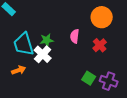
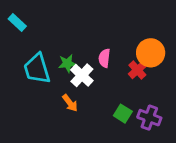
orange circle: (102, 17) -> (151, 53), moved
white cross: (43, 54) -> (82, 75), moved
orange arrow: (19, 70) -> (70, 103), moved, turned 72

